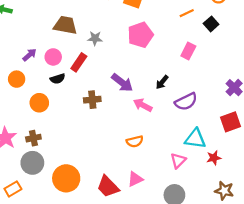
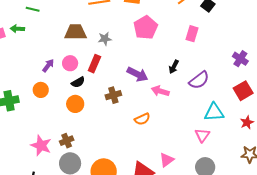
orange circle: (39, 103) -> (75, 104), moved
orange semicircle: (135, 141) -> (142, 119), moved
red star: (214, 158) -> (247, 122), moved

